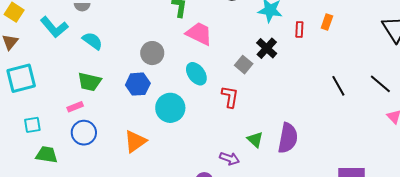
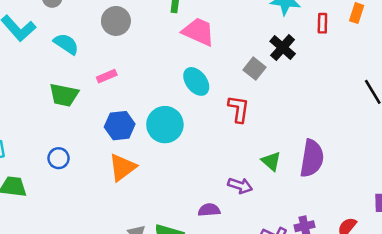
gray circle: (152, 53) -> (116, 21), moved
blue hexagon: (138, 84) -> (120, 126), moved
pink rectangle: (75, 107) -> (107, 76), moved
blue circle: (84, 133) -> (59, 158), size x0.7

